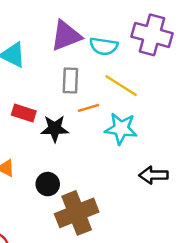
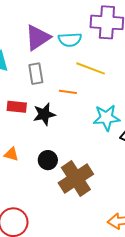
gray rectangle: (70, 81) -> (36, 74), moved
orange line: (88, 108) -> (68, 92), turned 36
cyan star: (121, 129) -> (106, 118), moved

